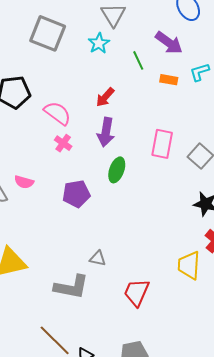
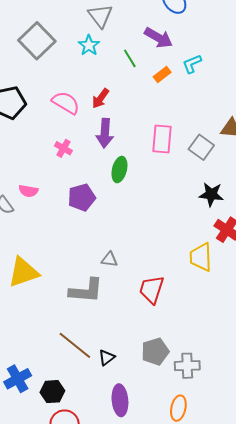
gray square: (48, 33) -> (37, 41), turned 30
orange rectangle: (169, 80) -> (162, 75), turned -42
pink semicircle: (57, 113) -> (66, 103), moved

